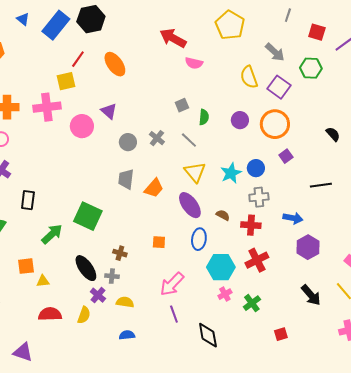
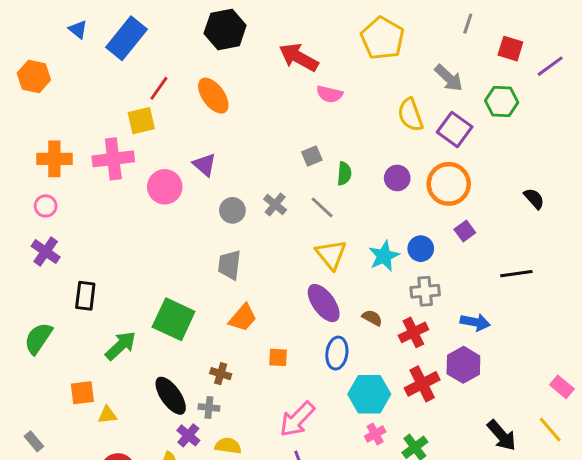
black hexagon: (91, 19) -> (225, 29), moved
orange trapezoid: (154, 188) -> (243, 318), moved
red cross: (251, 225) -> (413, 332), turned -30
purple hexagon: (308, 247) -> (463, 365), moved

